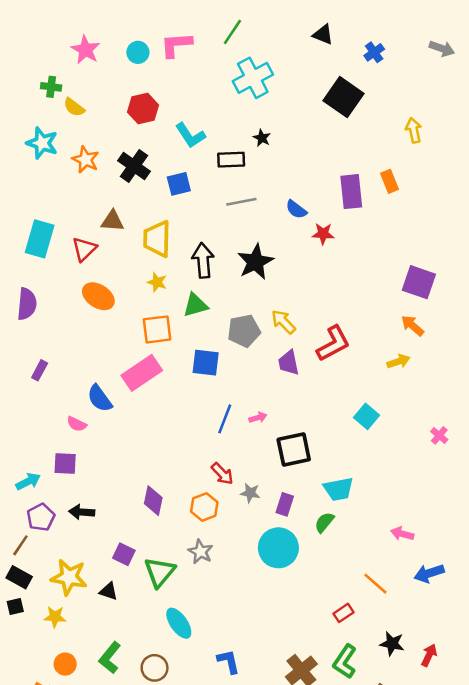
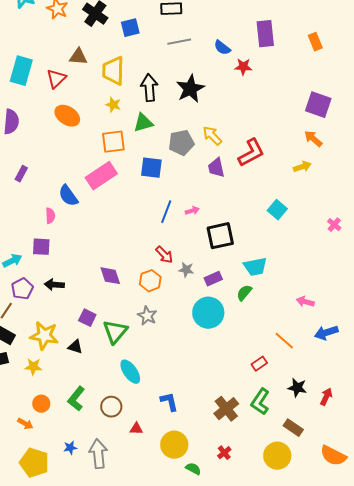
orange rectangle: (389, 181) -> (315, 42), moved
pink semicircle: (77, 424) -> (50, 216), turned -119
purple diamond: (153, 501) -> (110, 276), turned -30
purple rectangle: (285, 504) -> (213, 279), turned 48

